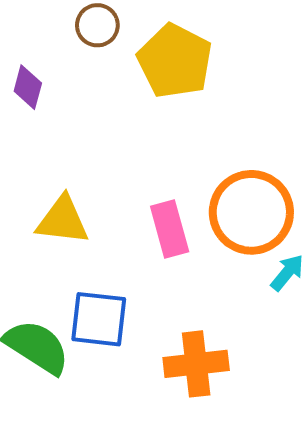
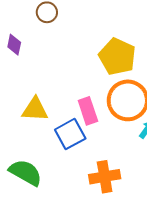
yellow pentagon: (175, 61) -> (117, 57), moved
blue square: (99, 319) -> (70, 134), moved, turned -32

